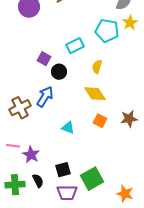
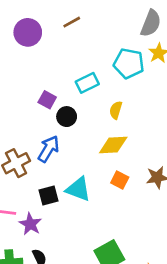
yellow diamond: (95, 94) -> (113, 145), turned -60
cyan triangle: (68, 128) -> (78, 189), size x1.5
black square: (63, 170) -> (48, 196), moved

